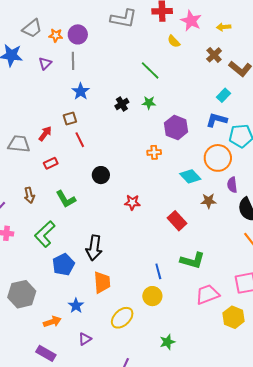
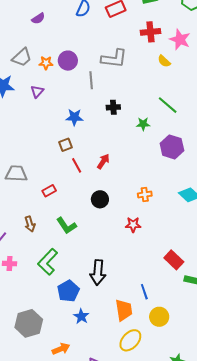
gray L-shape: (124, 19) -> (114, 59), moved
gray line: (73, 61) -> (91, 80), moved
green line: (150, 70) -> (168, 105), moved
blue star: (81, 91) -> (74, 117), turned -30
black cross: (122, 104) -> (113, 107), moved, turned 32
red arrow: (45, 134) -> (103, 161), moved
orange cross: (154, 152) -> (145, 195), moved
red rectangle: (177, 221) -> (174, 260), moved
blue line: (158, 271) -> (144, 292), moved
orange trapezoid: (102, 282) -> (124, 310), moved
blue star: (76, 306) -> (81, 316), moved

